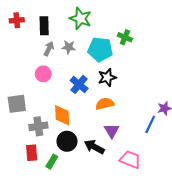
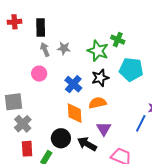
green star: (80, 19) -> (98, 51), moved
gray arrow: (49, 49) -> (45, 49), turned -48
cyan pentagon: (100, 49) -> (131, 69), moved
orange diamond: (62, 115) -> (75, 113), moved
gray cross: (38, 126) -> (23, 124), moved, turned -36

